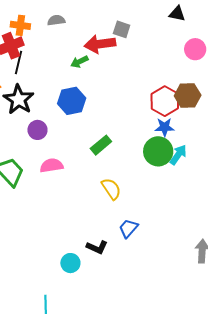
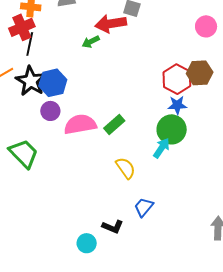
blue hexagon: (72, 101) -> (53, 83), moved
cyan arrow: (178, 155) -> (162, 148), moved
pink semicircle: (52, 166) -> (80, 124), moved, size x1.4

